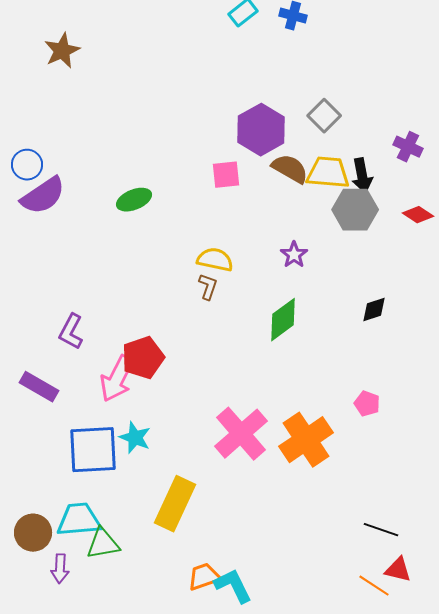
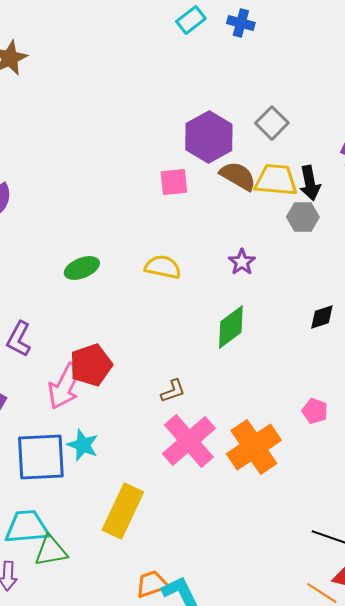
green ellipse: (134, 200) -> (82, 268), moved
gray hexagon: (355, 210) -> (303, 217), size x0.7
brown L-shape: (208, 287) -> (173, 391), moved, turned 52

